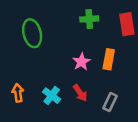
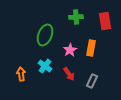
green ellipse: (32, 33) -> (45, 35), moved, turned 35
cyan cross: (52, 96) -> (45, 66), moved

